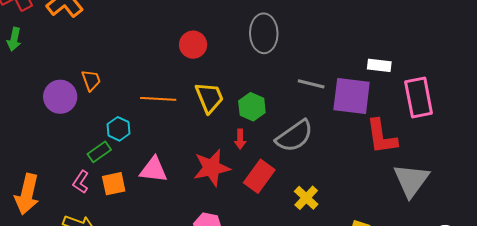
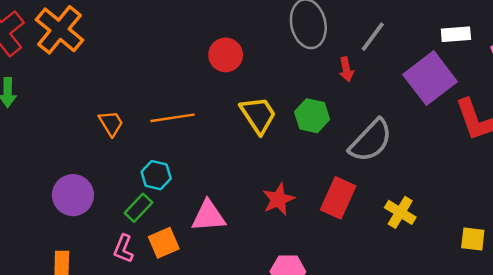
gray line: (311, 84) -> (373, 37), moved, turned -56
purple square: (352, 96) -> (430, 78), turned -33
purple circle: (60, 97) -> (73, 195), moved
orange line: (158, 99) -> (173, 118), moved
red arrow: (240, 139) -> (346, 69), moved
red star: (212, 168) -> (278, 199), size x0.7

